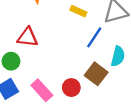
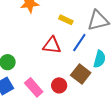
red triangle: (28, 37) -> (52, 45), moved

